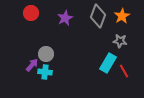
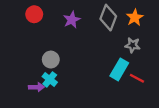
purple arrow: (32, 65) -> (36, 87), moved, turned 48
red line: (124, 71) -> (137, 78), turned -32
cyan cross: (45, 72) -> (50, 79), turned 32

